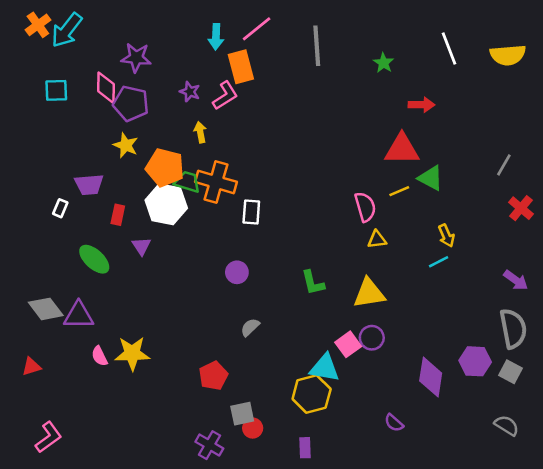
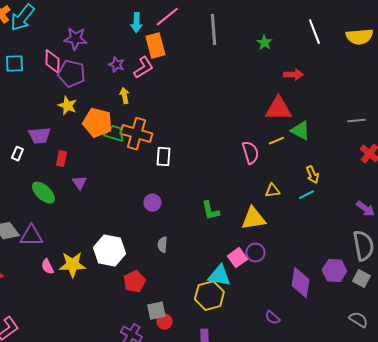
gray line: (504, 165) -> (356, 121), turned 54
white hexagon: (166, 204) -> (109, 251), moved
yellow triangle: (377, 240) -> (272, 191), moved
gray semicircle: (250, 327) -> (162, 245), turned -42

